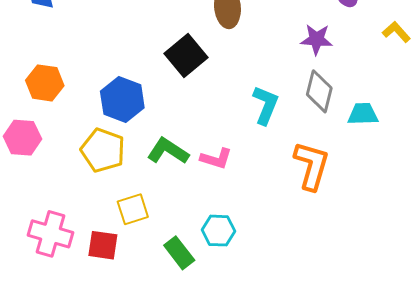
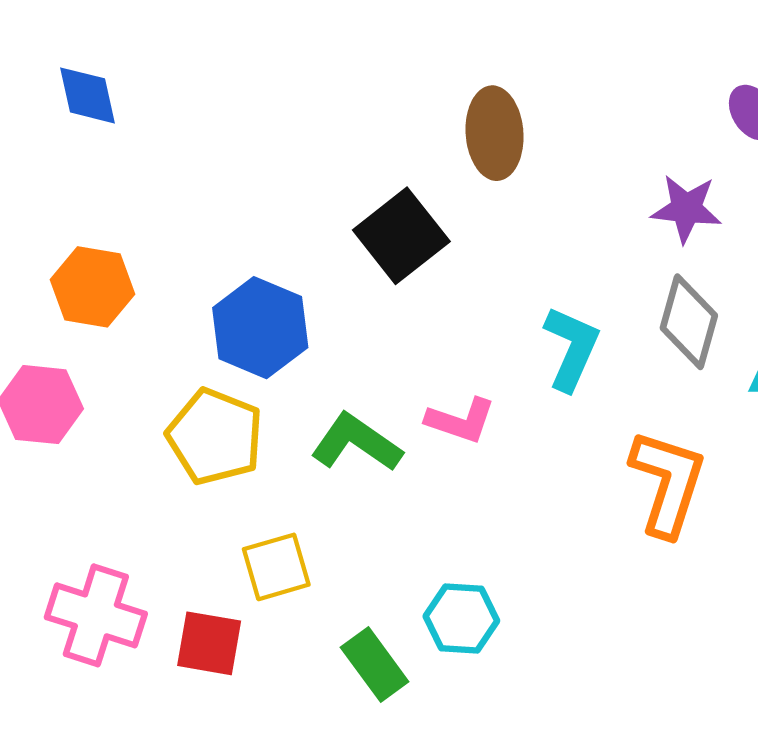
pink L-shape: (216, 159) -> (461, 420), moved

